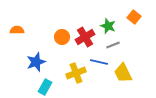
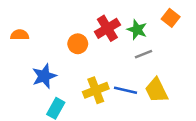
red cross: (85, 37) -> (107, 28), moved
blue line: (99, 62) -> (125, 90), moved

